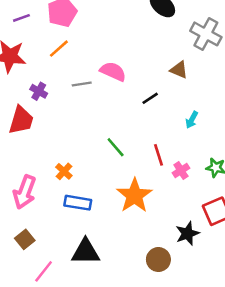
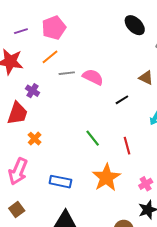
gray line: (82, 84) -> (67, 73), moved
pink cross: (181, 170) -> (146, 184), moved
orange cross: (64, 171) -> (35, 139), moved

